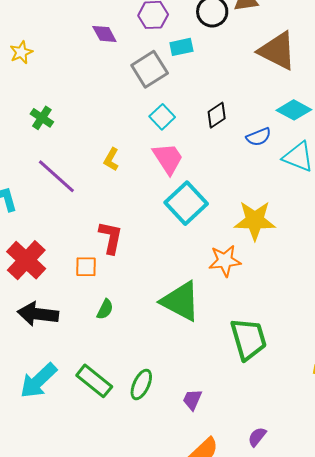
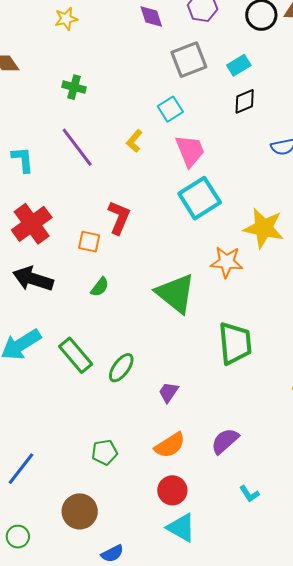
cyan rectangle: (181, 47) -> (239, 65), moved, turned -30
black diamond: (217, 115) -> (245, 101), moved
cyan square: (162, 117) -> (170, 109), moved
green cross: (42, 118) -> (74, 87), turned -30
purple semicircle: (257, 437) -> (225, 441), size x1.4

